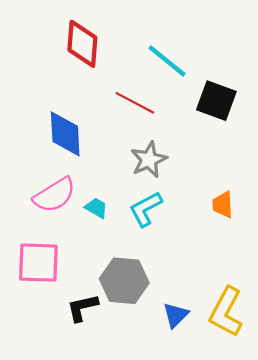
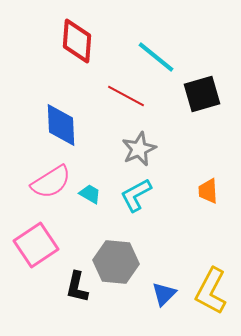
black square: (216, 101) -> (202, 94), turned -36
pink square: (38, 263) -> (36, 245), turned -36
black L-shape: (82, 308) -> (77, 287), turned -64

